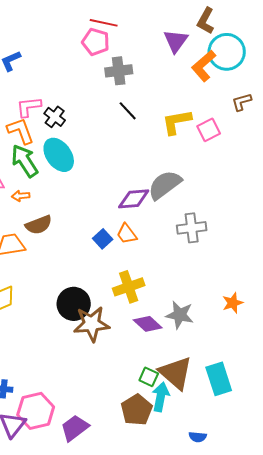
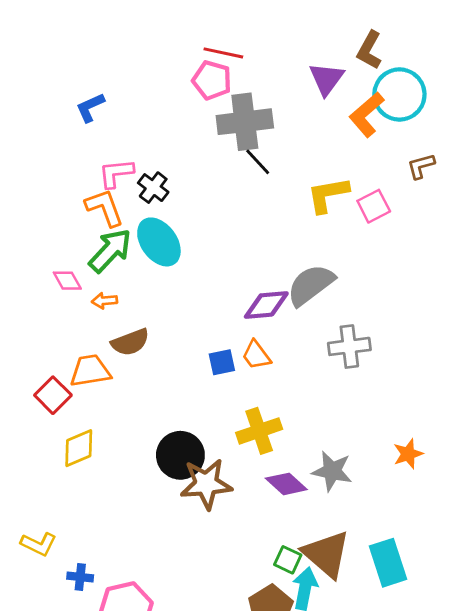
gray cross: (119, 71) -> (245, 122), size x1.4
black line: (128, 111) -> (258, 162), moved
green arrow: (25, 161) -> (110, 251), turned 76
blue square: (103, 239) -> (222, 362), turned 30

